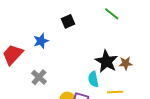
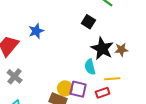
black square: (68, 21) -> (88, 22), moved, turned -32
gray cross: (39, 77) -> (15, 76), moved

